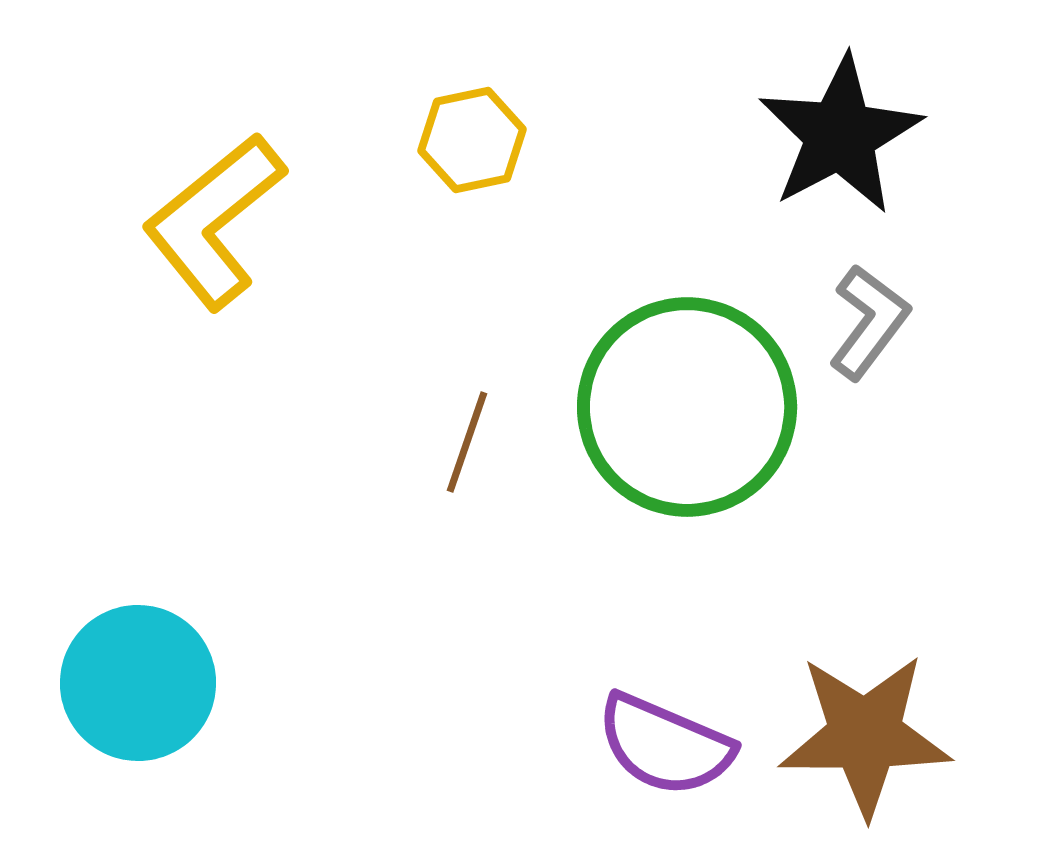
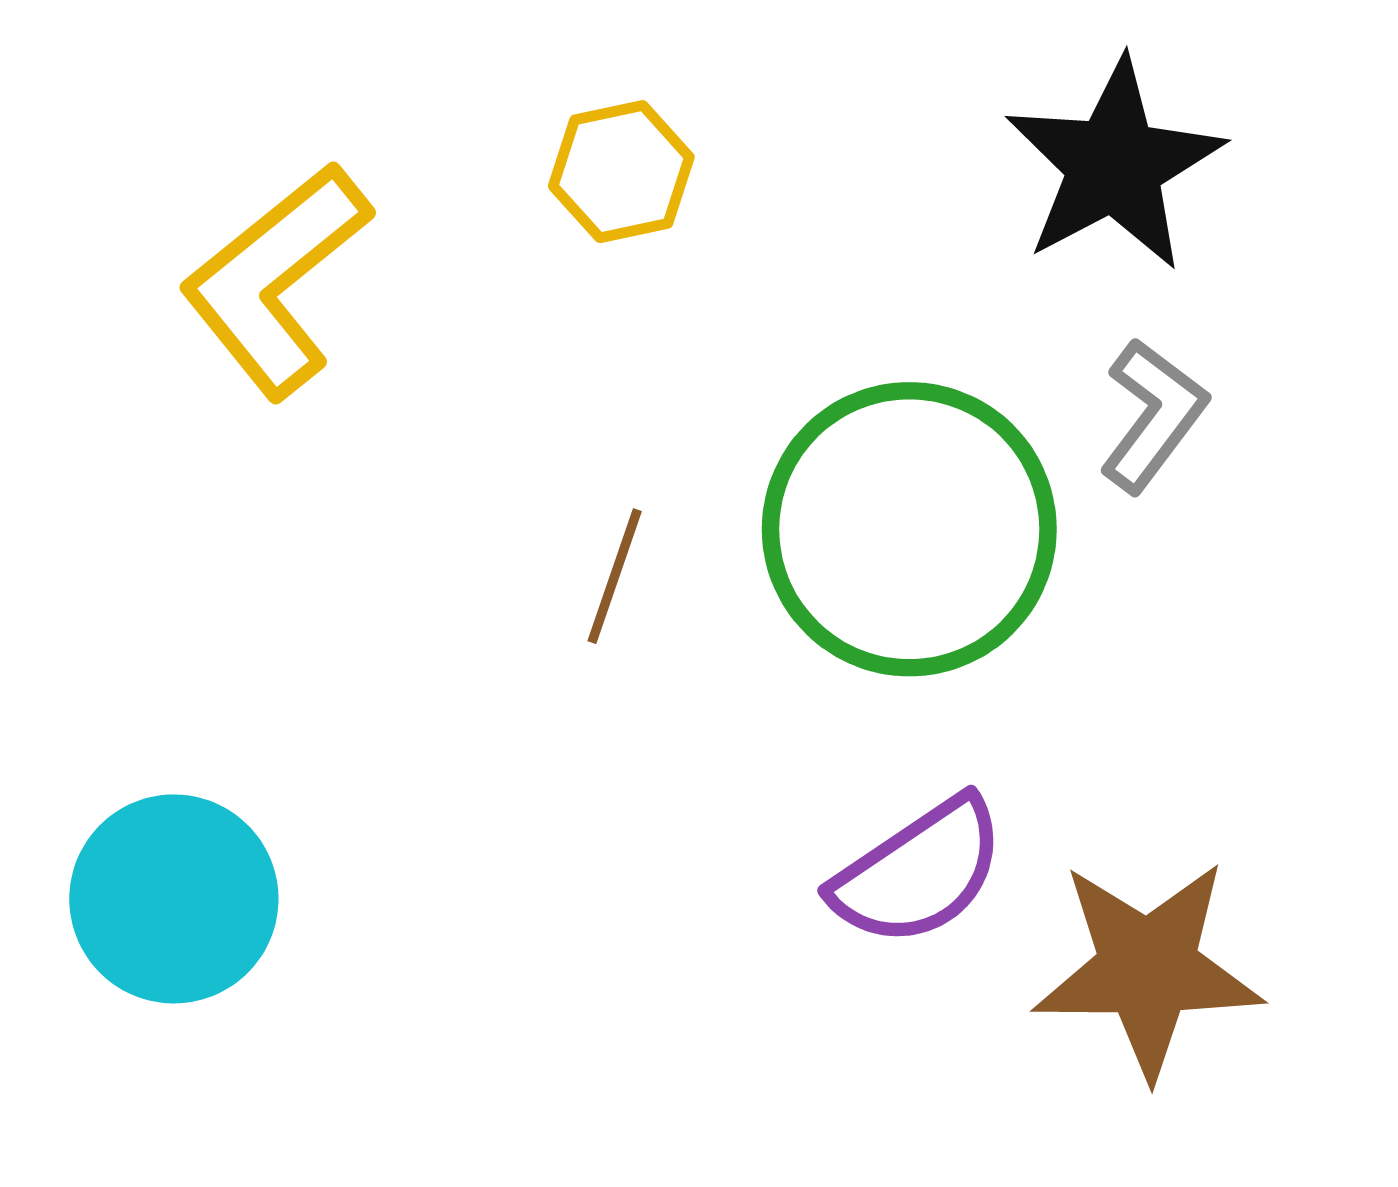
purple semicircle: (665, 745) -> (919, 872), moved, turned -57

